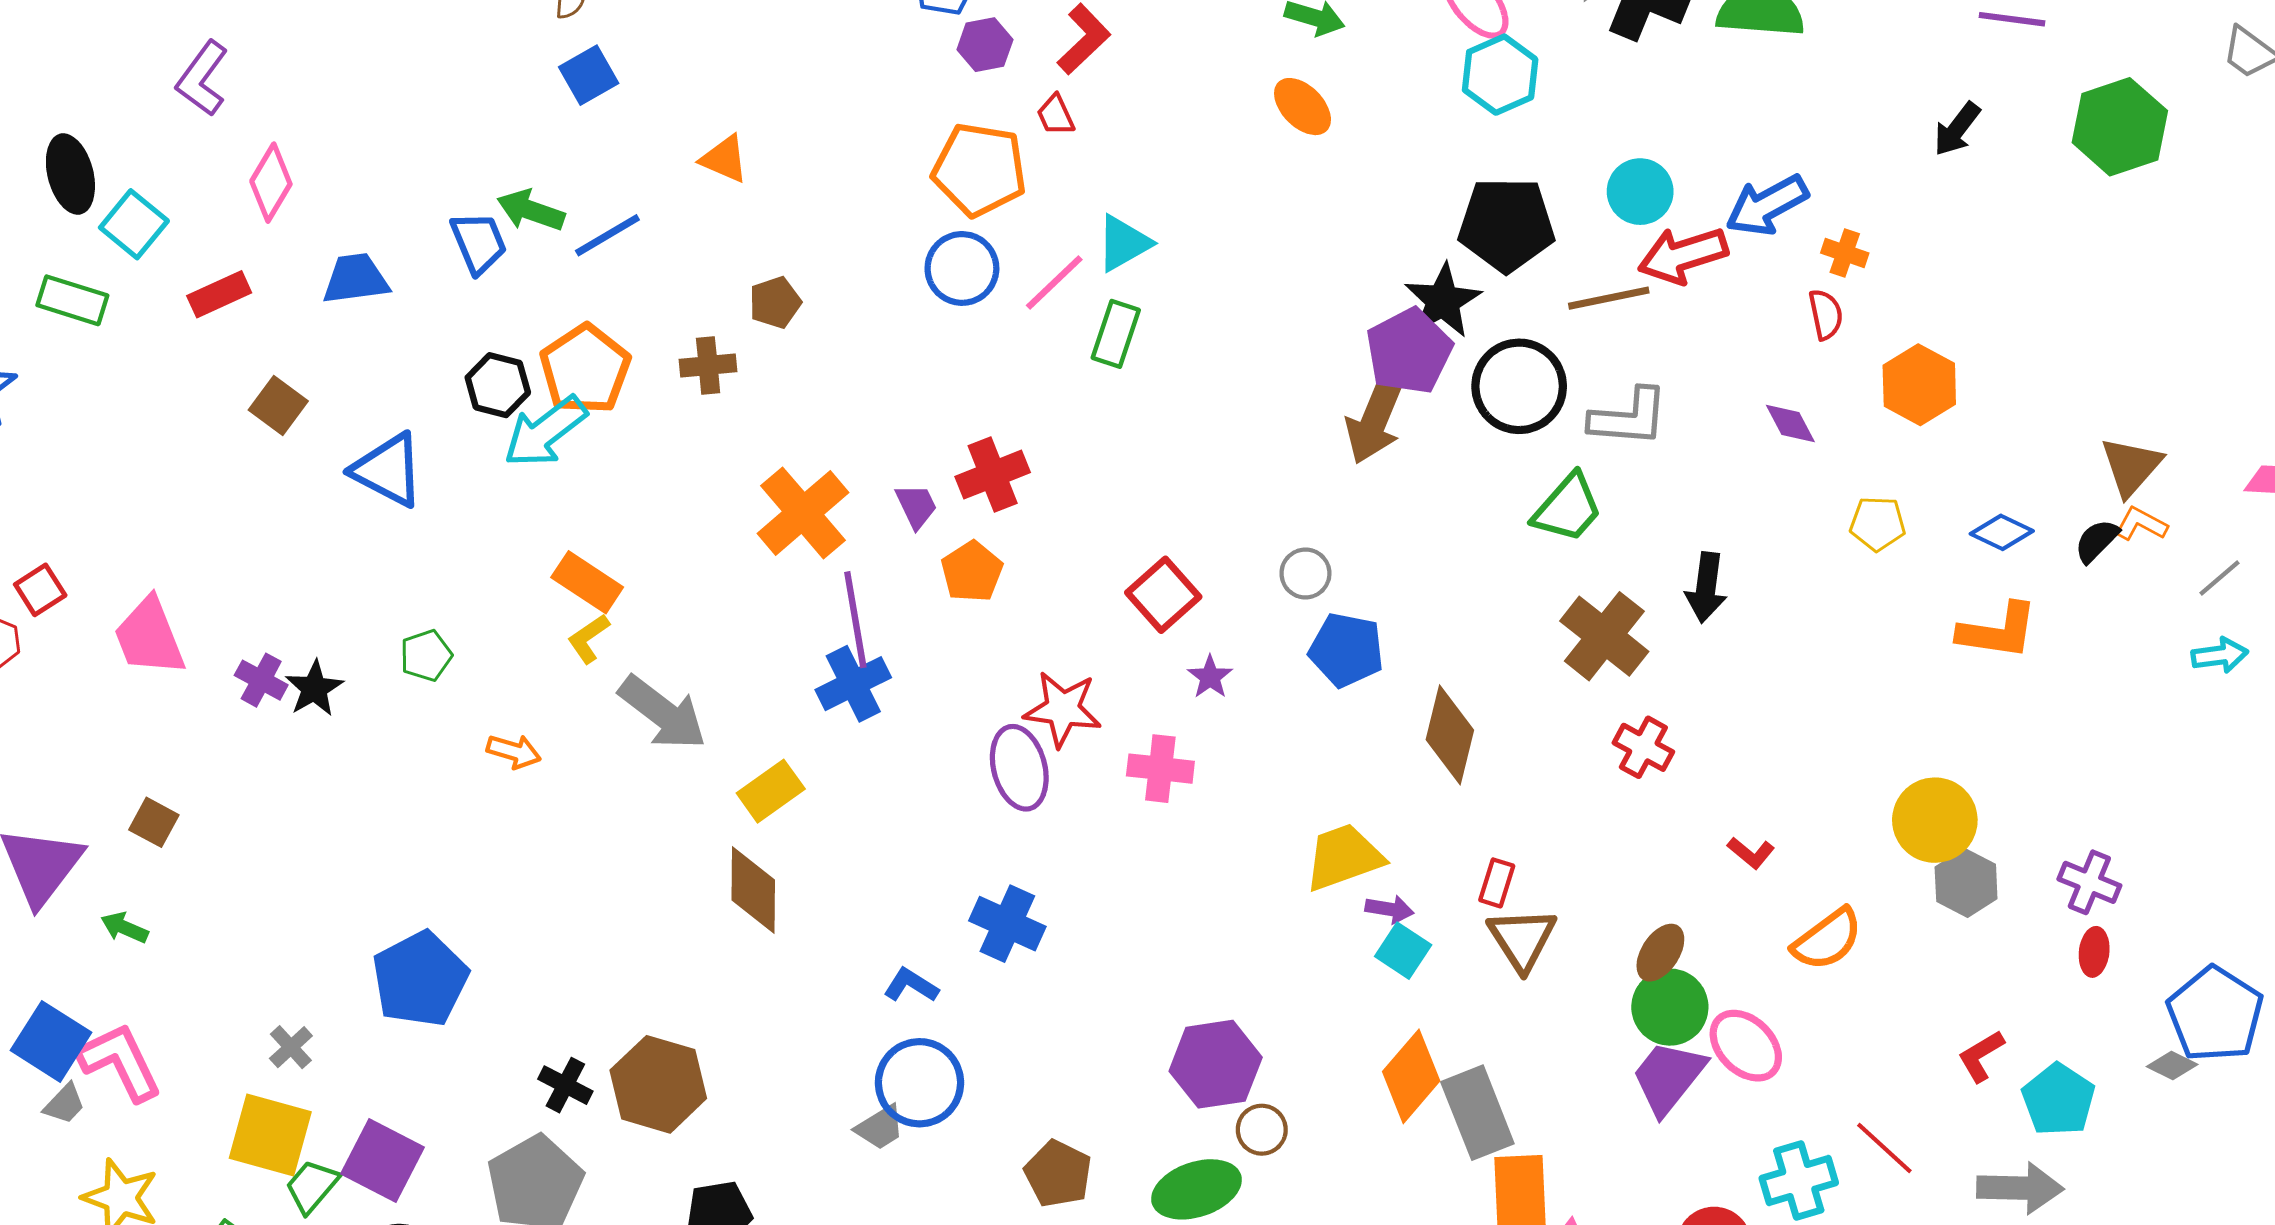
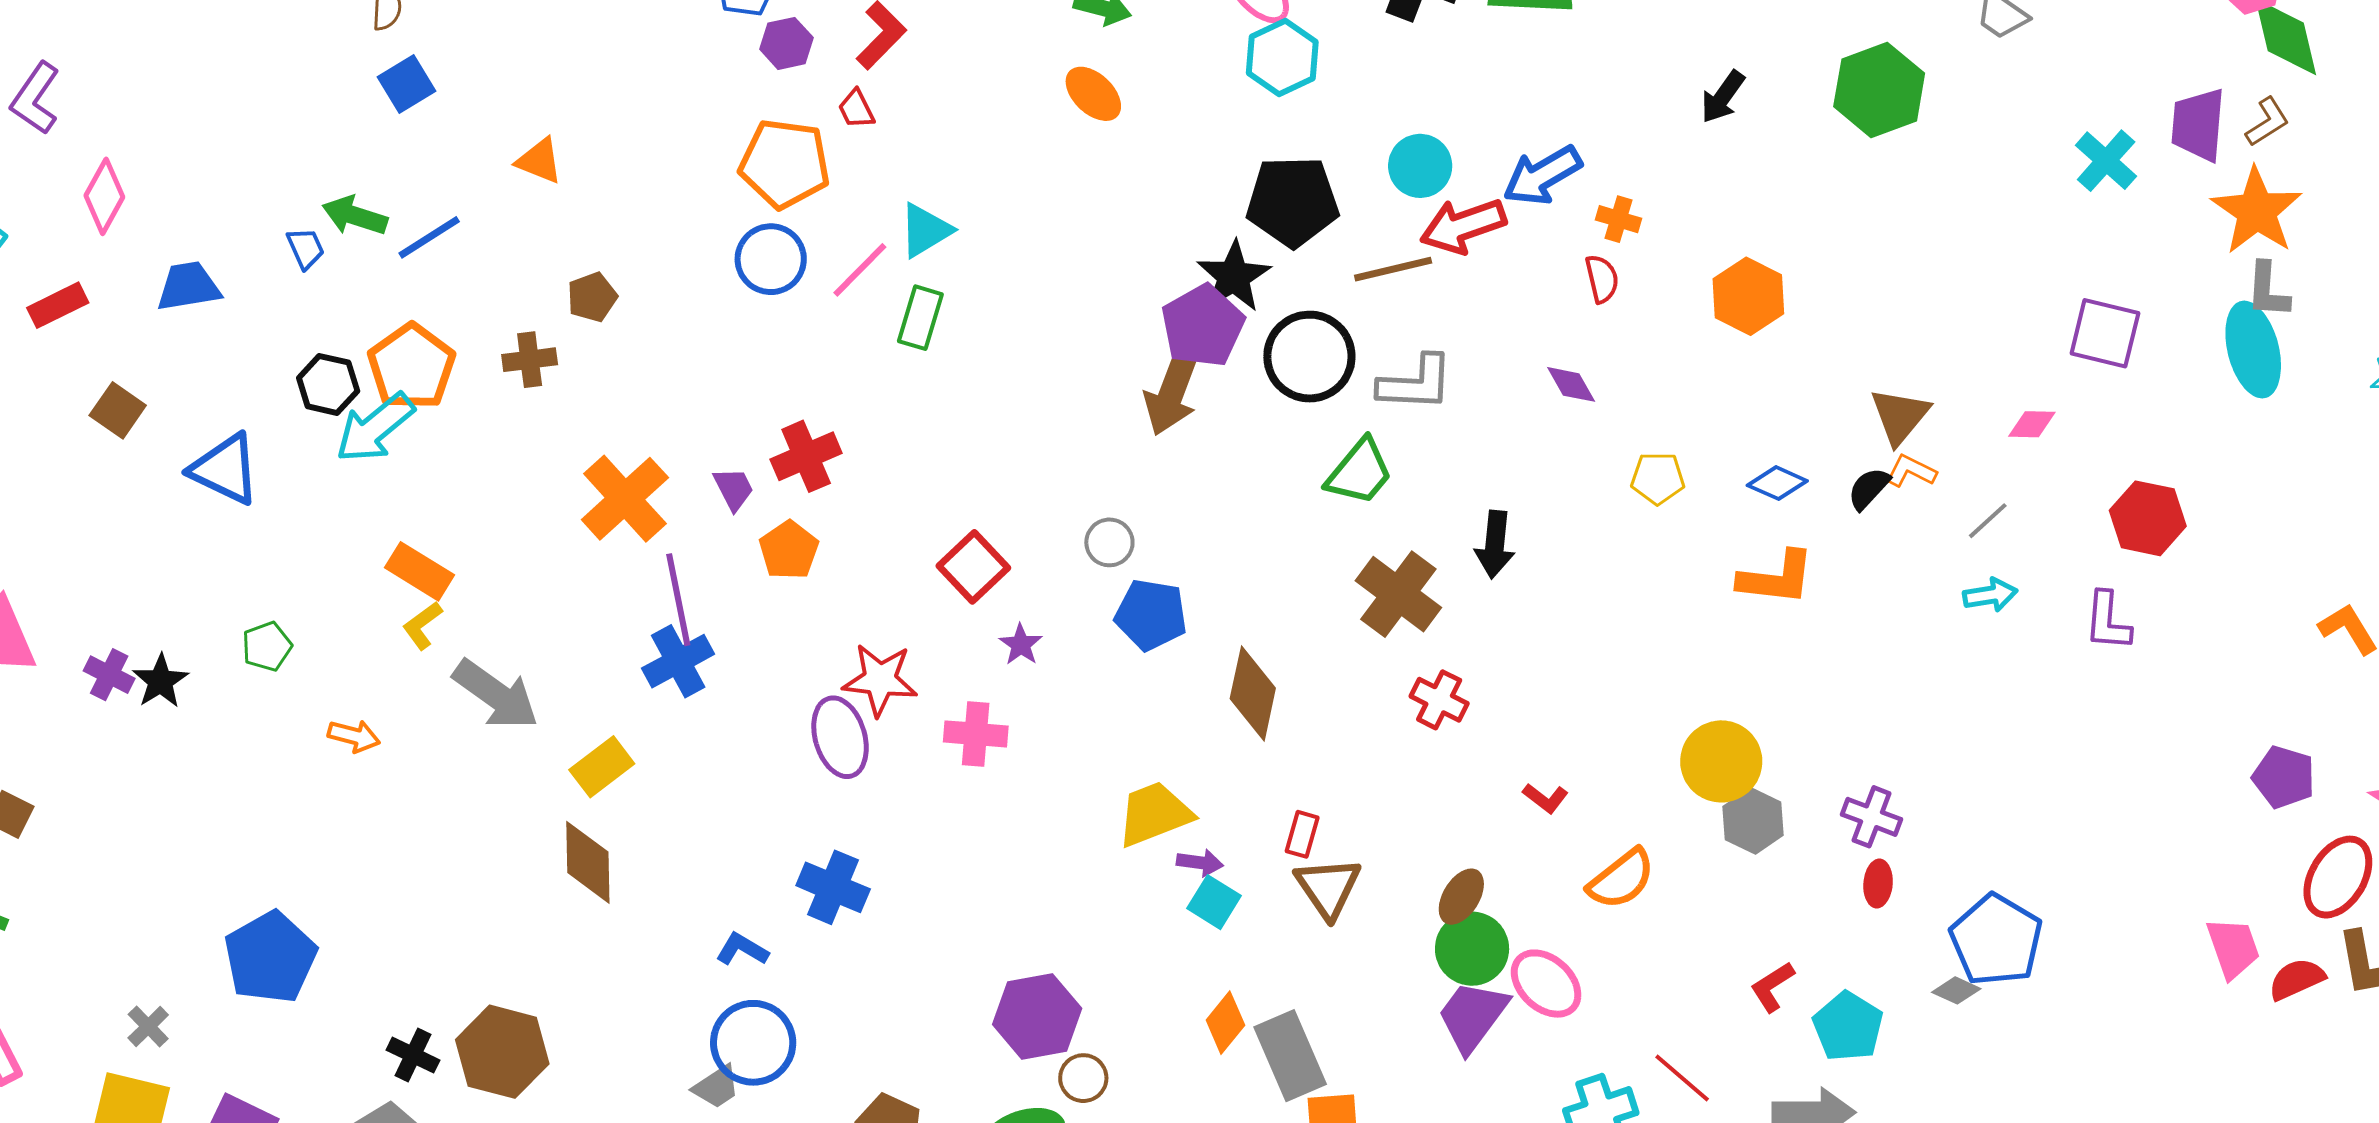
blue trapezoid: (479, 243) -> (306, 248), size x0.7
orange hexagon: (1919, 385) -> (1748, 296), moved
orange diamond: (1411, 1076) -> (1225, 1023), size x0.7

